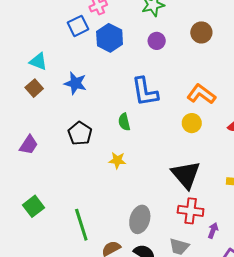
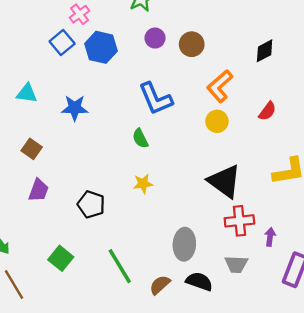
brown circle: (201, 32) -> (192, 44), moved
brown square: (34, 88) -> (32, 149), moved
orange L-shape: (201, 94) -> (220, 86), turned -64
black pentagon: (80, 133) -> (91, 204), moved

